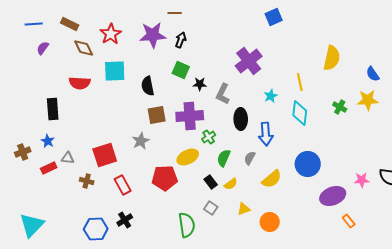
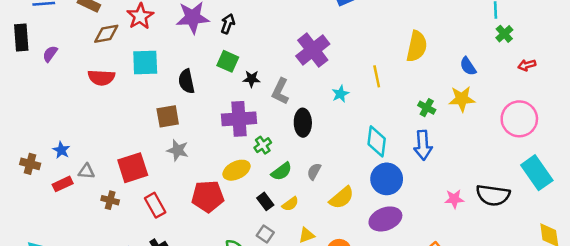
purple semicircle: (43, 48) -> (50, 54), moved
brown diamond: (84, 48) -> (106, 34), turned -75
black rectangle: (53, 109) -> (21, 38), moved
cyan diamond: (300, 113) -> (377, 141), moved
brown square: (157, 115) -> (168, 116), moved
blue arrow: (266, 134) -> (423, 145), moved
gray star: (141, 141) -> (178, 150), turned -30
brown cross: (23, 152) -> (30, 164), turned 35
green semicircle: (224, 158) -> (282, 171), turned -150
purple ellipse: (333, 196) -> (385, 219), moved

